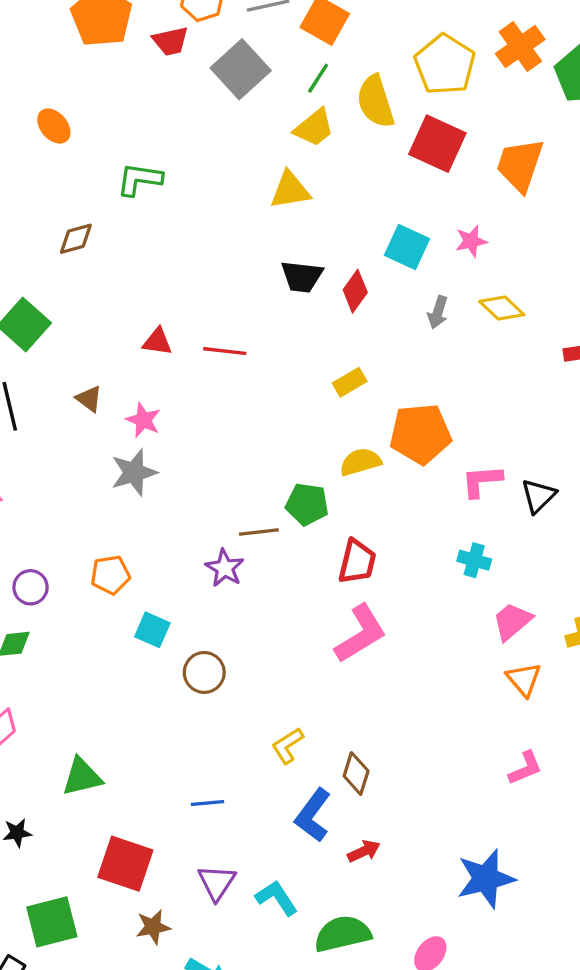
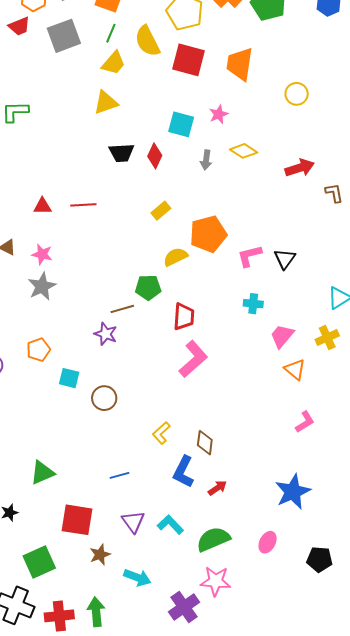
gray square: (241, 69) -> (64, 36), turned 32

